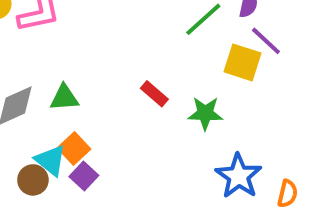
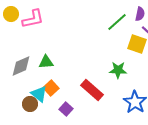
red rectangle: (154, 94) -> (92, 90), moved, size x1.6
purple square: (84, 176) -> (66, 109), moved

